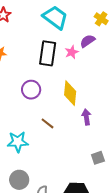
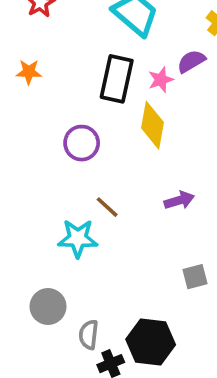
yellow diamond: (70, 93) -> (153, 125), moved
purple arrow: (86, 117) -> (179, 200), turned 77
cyan star: (18, 142) -> (78, 238), moved

